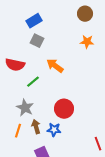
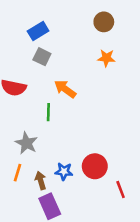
green line: (33, 82) -> (48, 112), moved, turned -48
red circle: (64, 109) -> (95, 166), moved
brown arrow: (36, 127) -> (41, 180), moved

